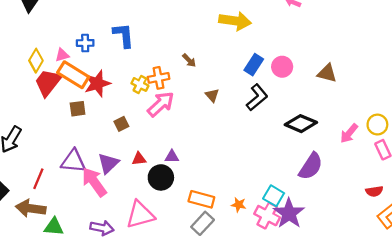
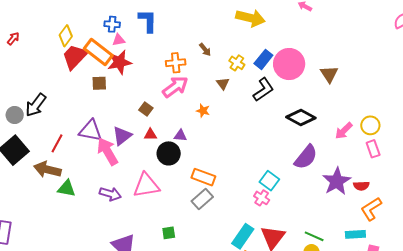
pink triangle: (62, 55) -> (119, 40), moved
pink circle: (282, 67) -> (289, 64), size x1.6
brown triangle: (327, 73) -> (329, 74), turned 36
yellow cross: (140, 84) -> (237, 63), moved
brown square: (121, 124) -> (146, 109), moved, turned -32
orange star: (239, 205) -> (203, 111), moved
purple star: (289, 213) -> (337, 181), moved
pink cross: (267, 216) -> (262, 198), size x0.7

